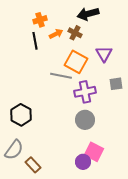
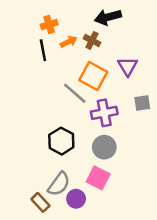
gray line: (61, 76) -> (75, 93), turned 30
black hexagon: (21, 115) -> (61, 141), moved
gray semicircle: (14, 150) -> (59, 184), moved
pink square: (94, 152) -> (98, 178), moved
purple circle: (83, 162) -> (76, 199), moved

